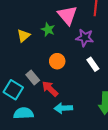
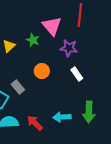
red arrow: (50, 89) -> (35, 123), moved
cyan arrow: (63, 108) -> (62, 117), moved

